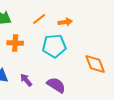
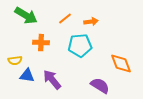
purple arrow: (26, 80) -> (52, 80), size x1.5
purple semicircle: (56, 85) -> (100, 86), moved

